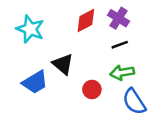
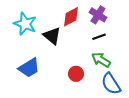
black triangle: (63, 64) -> (52, 36), moved
green arrow: (122, 73) -> (101, 60), turned 42

